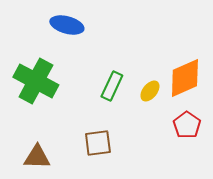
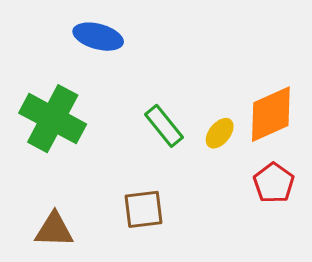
green rectangle: (112, 86) -> (164, 126), turned -64

